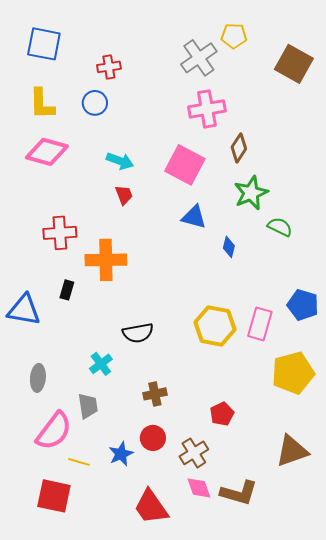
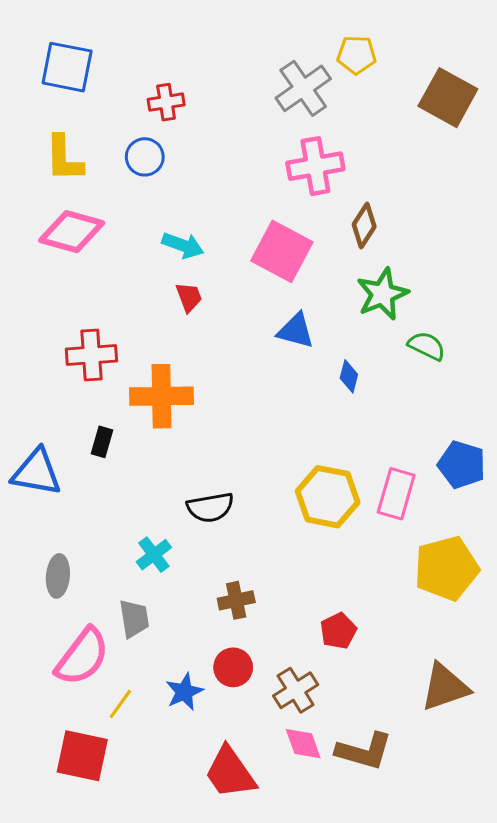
yellow line: (79, 462) -> (120, 704), turned -70

